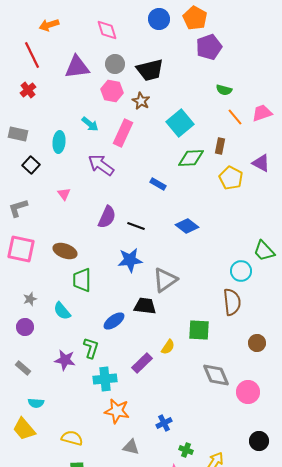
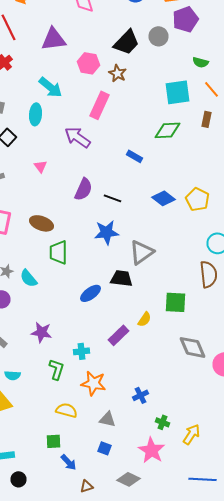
gray circle: (115, 64) -> (158, 36), moved
black trapezoid: (150, 70) -> (126, 42), turned -32
cyan square: (180, 123) -> (178, 92), moved, turned 32
cyan arrow: (90, 124) -> (50, 87), moved, size x1.4
brown rectangle: (220, 146) -> (206, 119), moved
yellow pentagon: (231, 178) -> (198, 199), moved
cyan semicircle: (62, 311) -> (28, 278), moved
green L-shape: (91, 348) -> (56, 369), moved
cyan cross: (105, 379) -> (82, 351), size x0.7
yellow semicircle: (72, 438) -> (66, 410), moved

